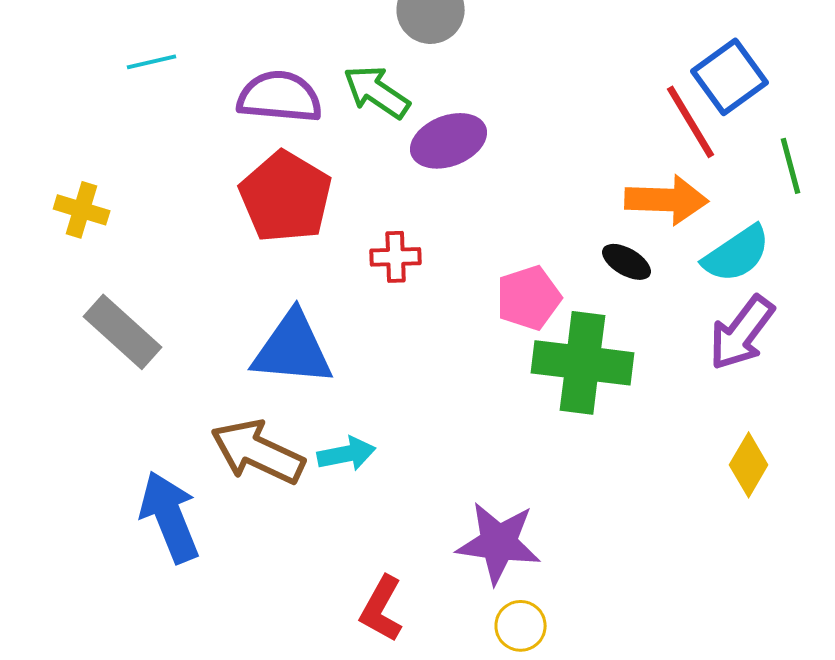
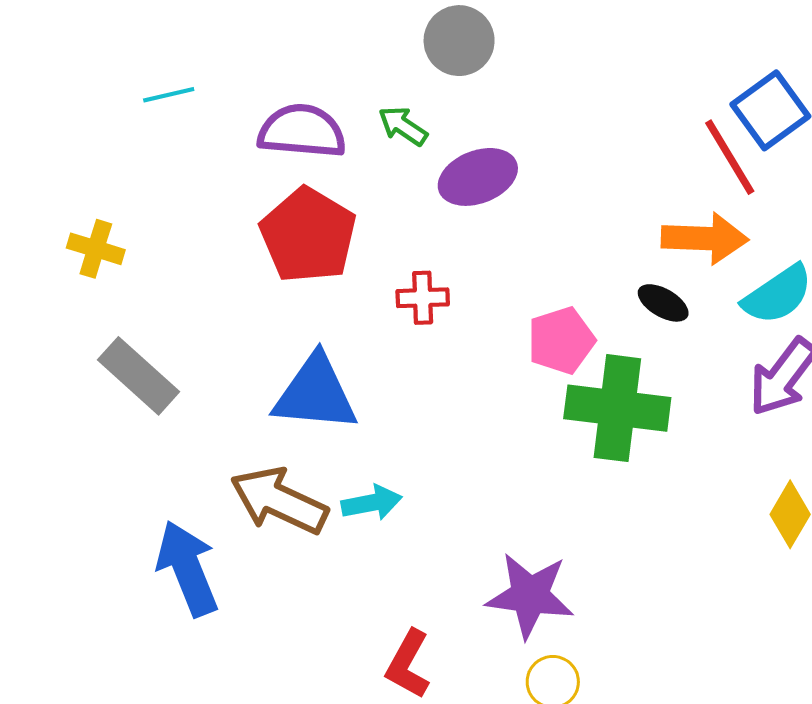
green arrow: (377, 92) -> (403, 126), size x0.7

